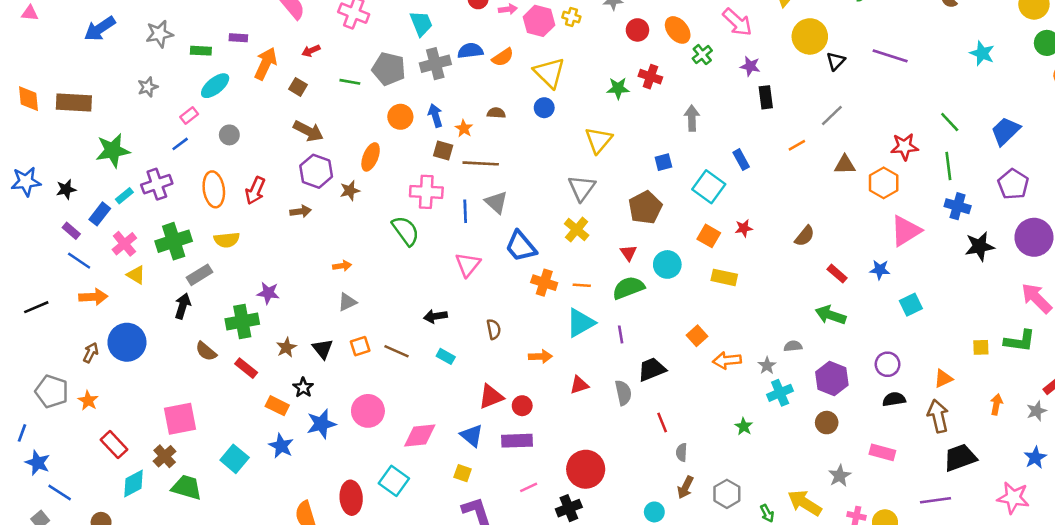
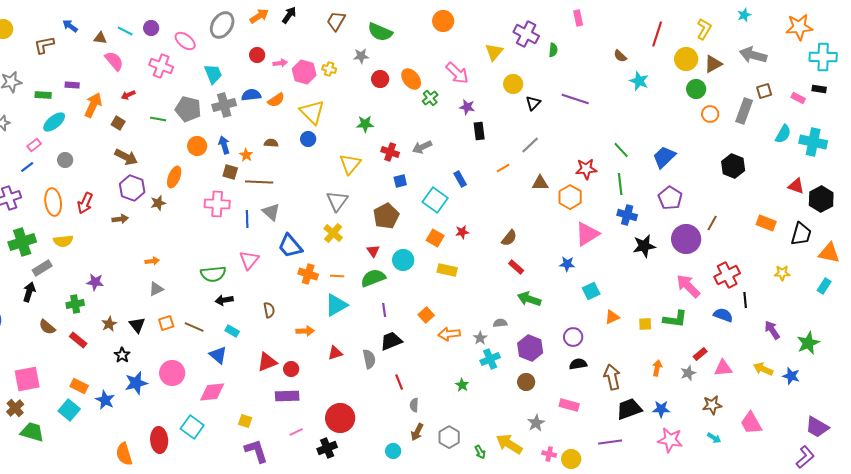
yellow circle: (810, 36) -> (513, 84), size x0.7
cyan star: (982, 53) -> (639, 81), moved
red cross: (650, 77) -> (390, 152), moved
gray arrow: (692, 118) -> (422, 147), turned -114
green semicircle: (406, 231) -> (213, 274), moved, turned 120
red rectangle: (837, 274) -> (516, 267), moved
green cross: (242, 321) -> (75, 304), size x0.7
purple line: (621, 334) -> (384, 310), moved
orange triangle: (943, 379) -> (612, 317), moved
orange rectangle: (277, 406) -> (79, 386), moved
blue triangle: (472, 436) -> (218, 355), moved
blue star: (1035, 458) -> (661, 409), moved, turned 30

